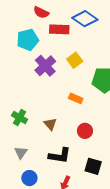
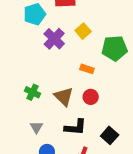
brown triangle: (50, 124) -> (64, 97), size x1.5
red circle: (85, 131) -> (91, 97), moved
black square: (93, 166) -> (110, 135), turned 30

